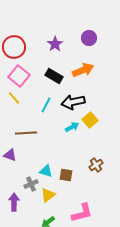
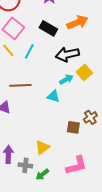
cyan line: (46, 105) -> (29, 51), moved
cyan triangle: (46, 171) -> (53, 96), moved
brown square: (66, 175) -> (73, 127), moved
gray cross: (31, 184) -> (25, 165), moved, turned 32

